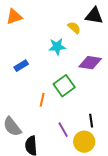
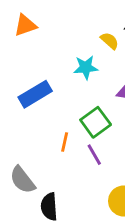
blue rectangle: (21, 66) -> (35, 94), size x1.6
purple line: (63, 130) -> (94, 155), moved

